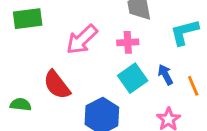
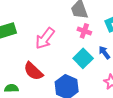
pink cross: (128, 42) -> (84, 31), moved, turned 32

